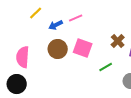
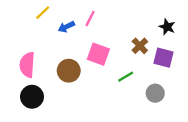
pink line: (76, 18) -> (90, 19), turned -40
brown circle: (58, 49) -> (69, 71), moved
black circle: (17, 84) -> (32, 97), moved

